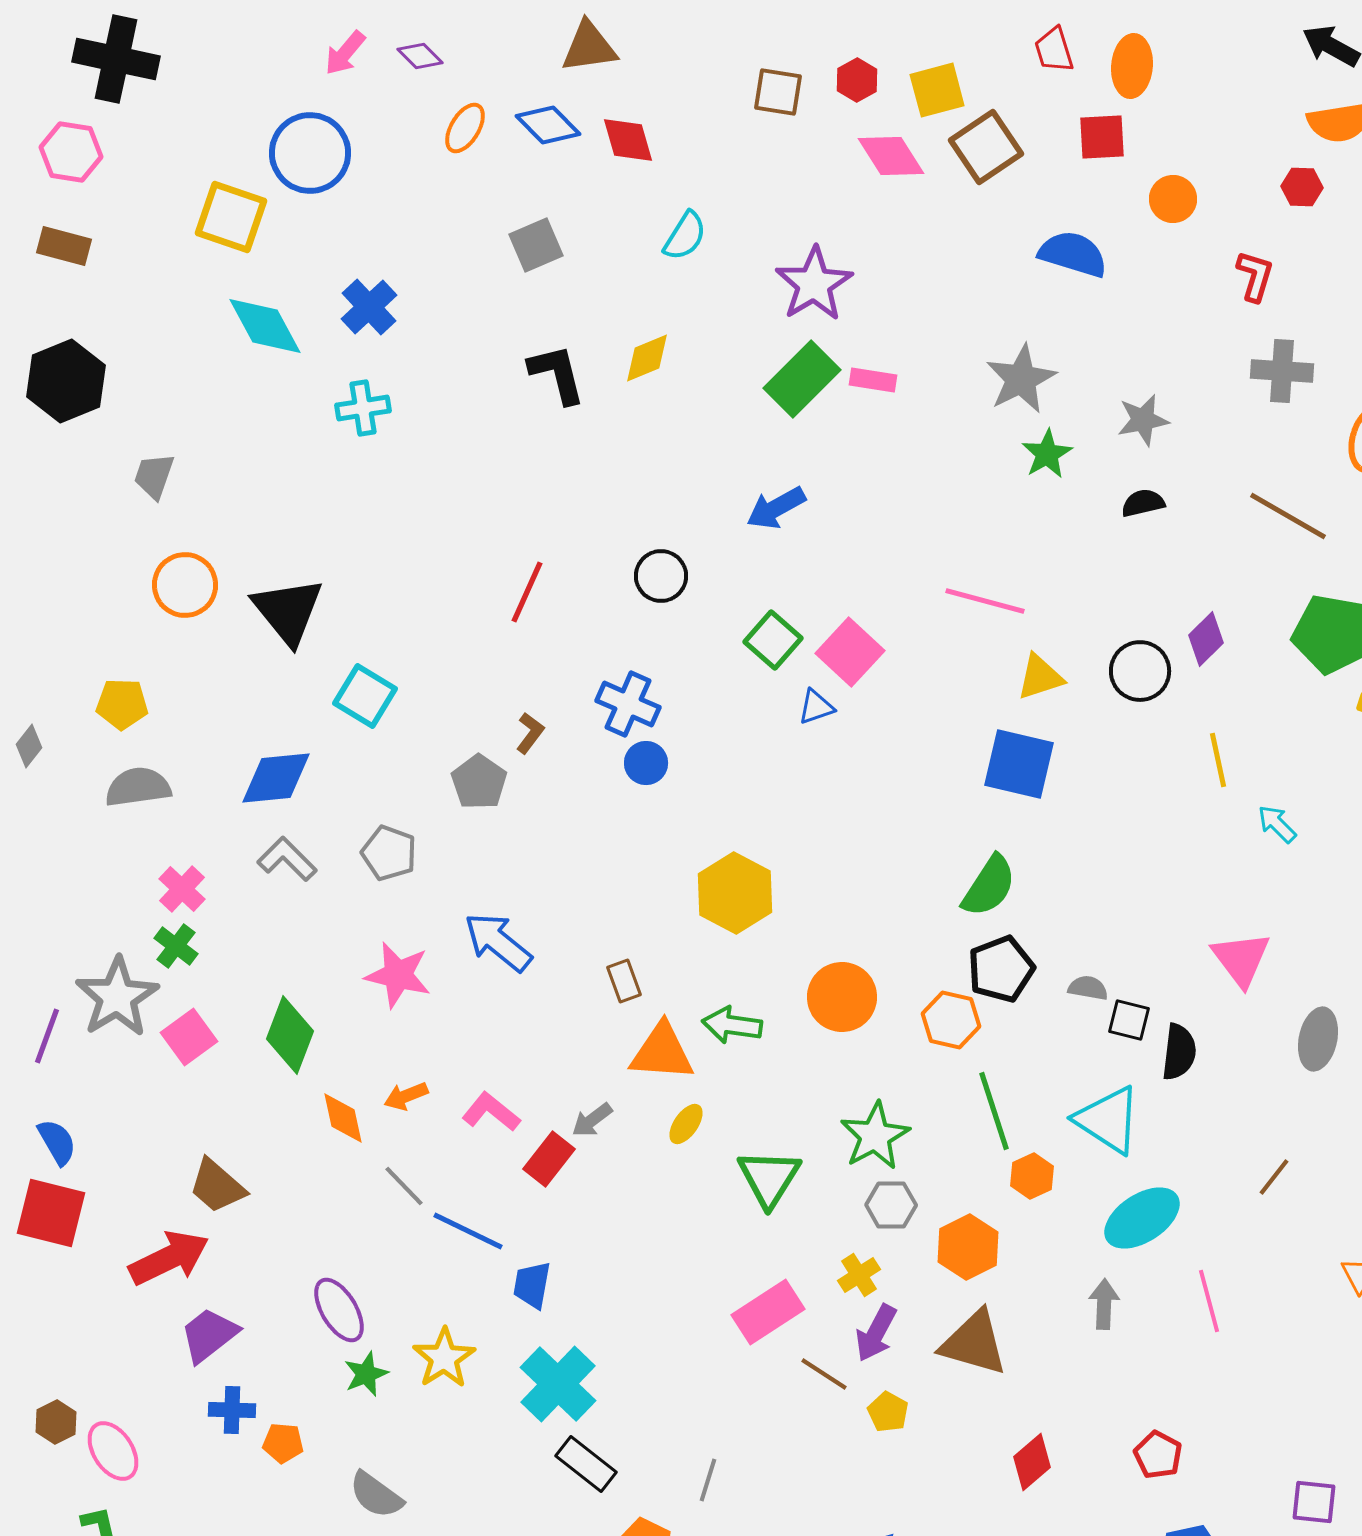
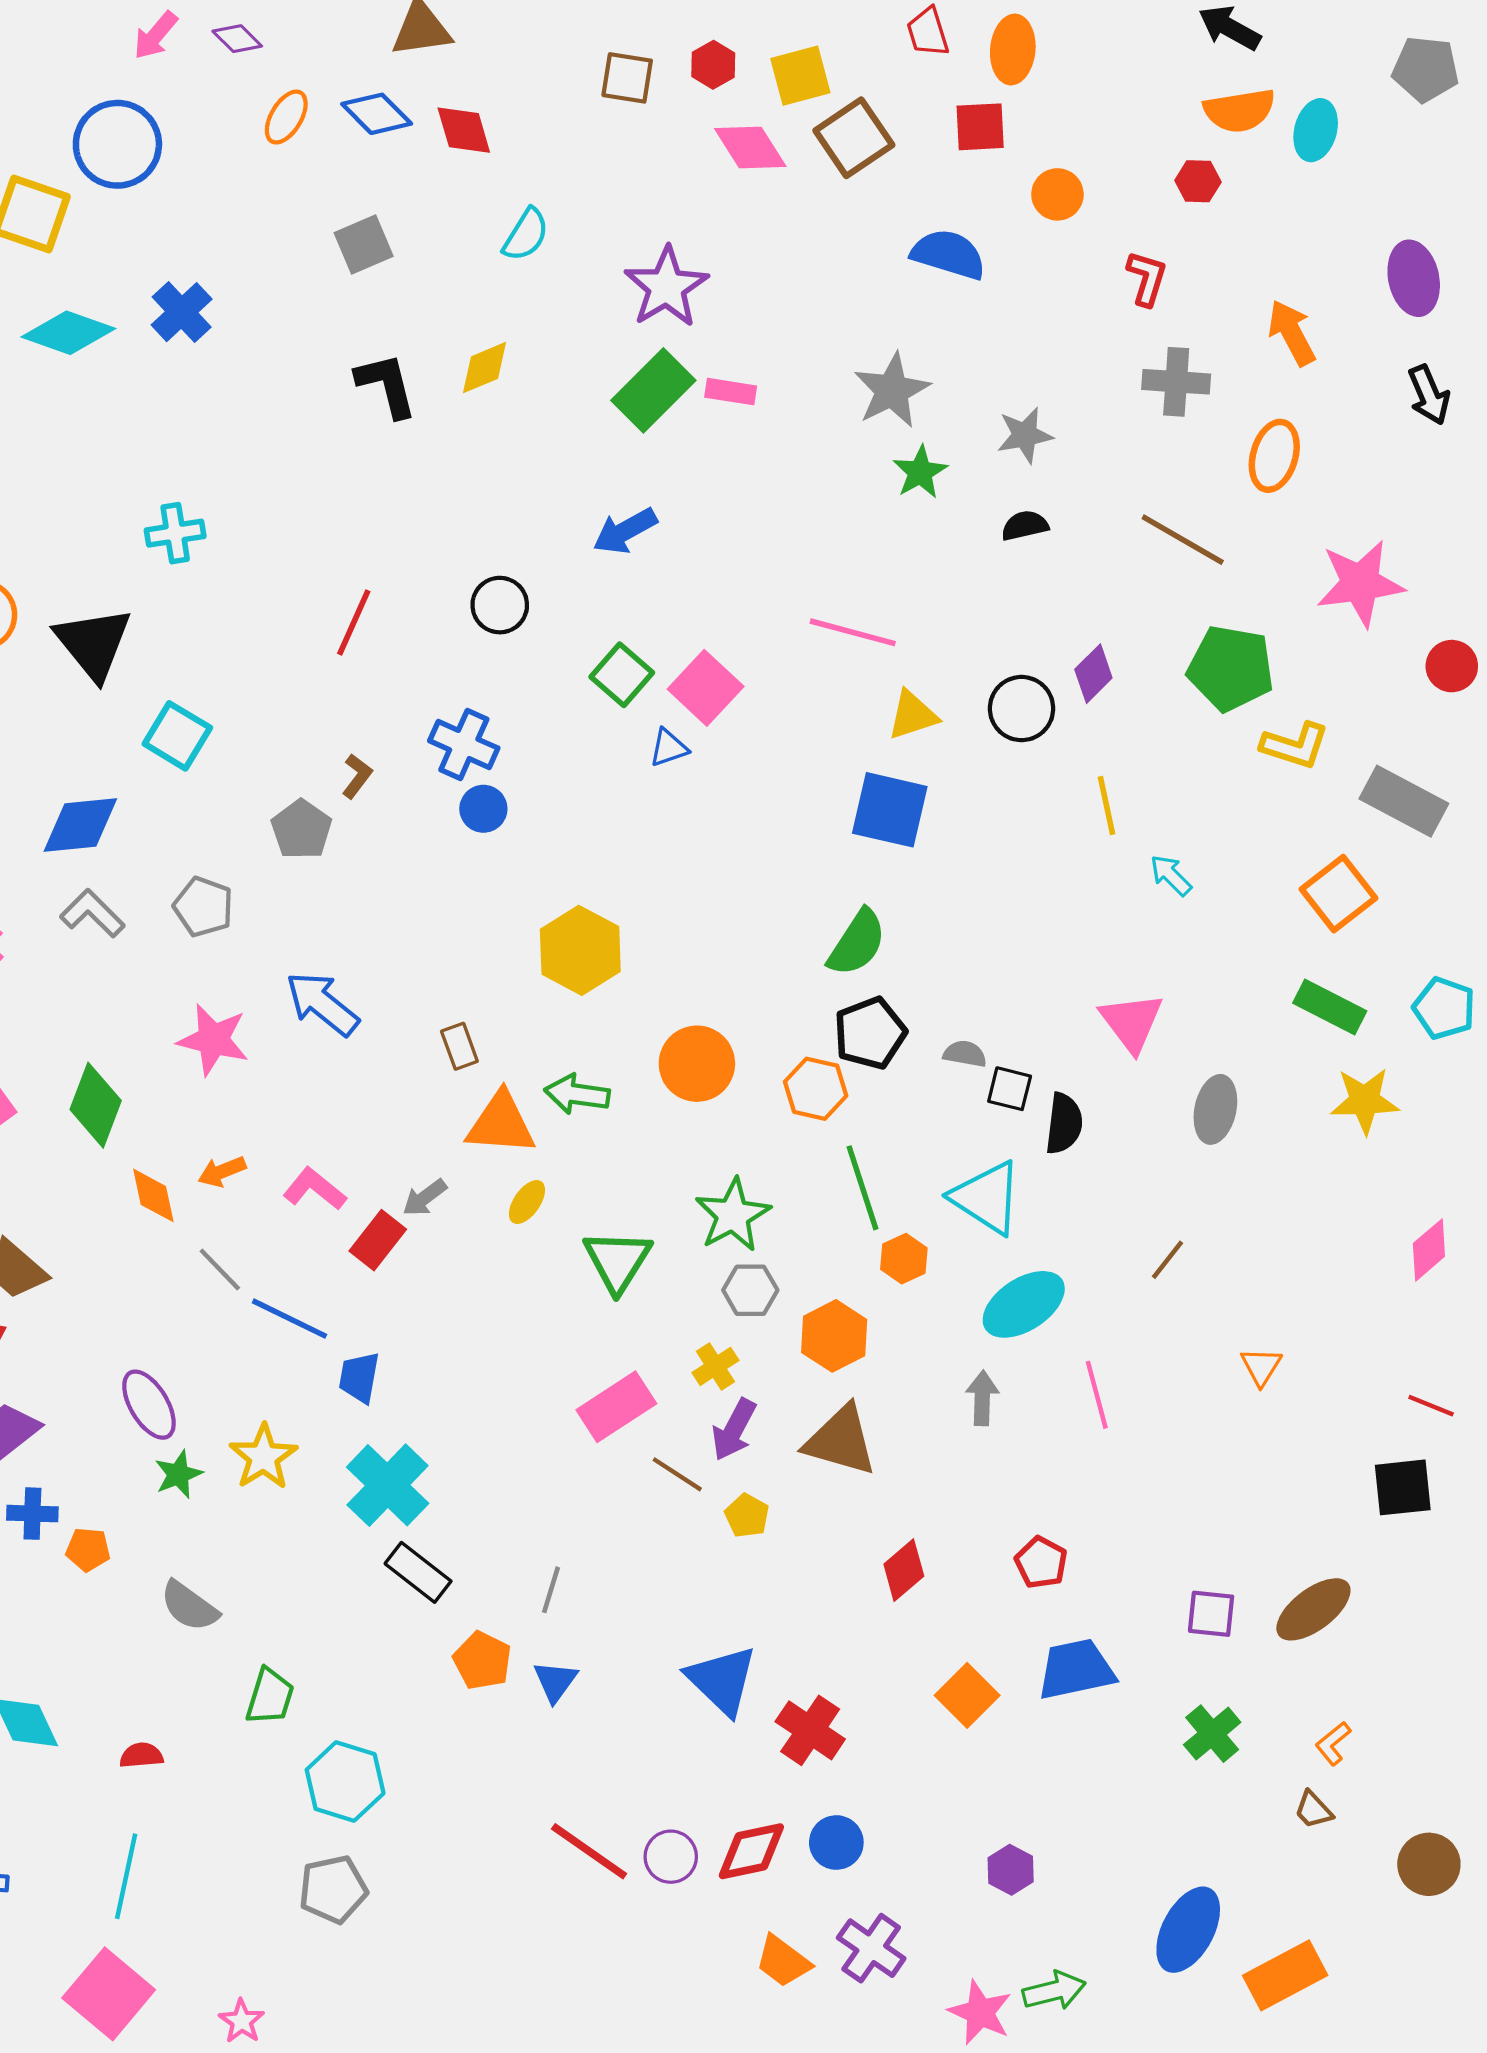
cyan diamond: (265, 326) -> (68, 333), turned -42
cyan cross: (363, 408) -> (175, 533), moved

